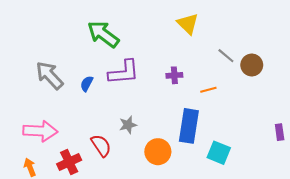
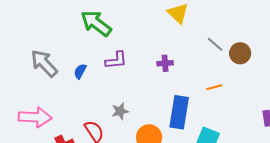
purple L-shape: (124, 72) -> (116, 60), size x0.7
orange line: (208, 90) -> (214, 87), moved

